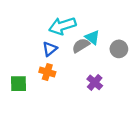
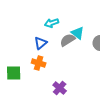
cyan arrow: (62, 26) -> (52, 23), size x0.6
purple cross: (95, 82) -> (60, 88), moved

